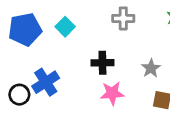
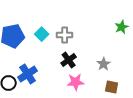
gray cross: (123, 18) -> (65, 35), moved
black cross: (102, 63) -> (69, 60), turned -35

